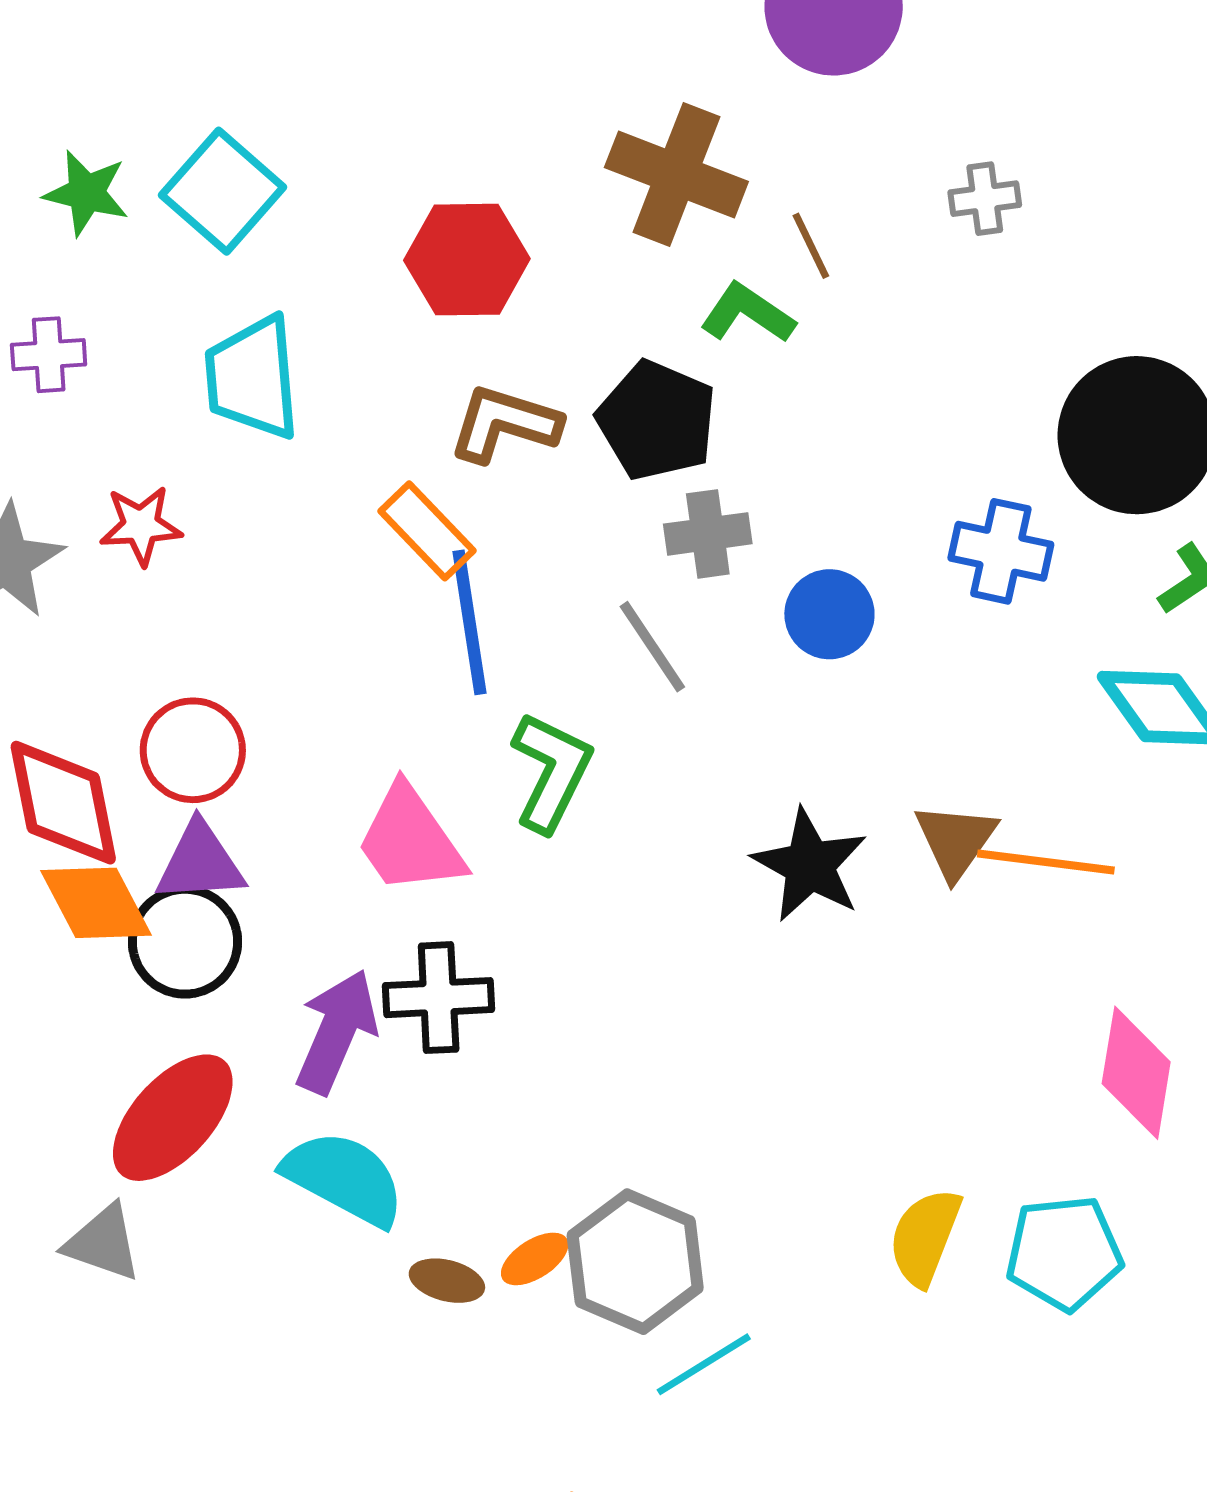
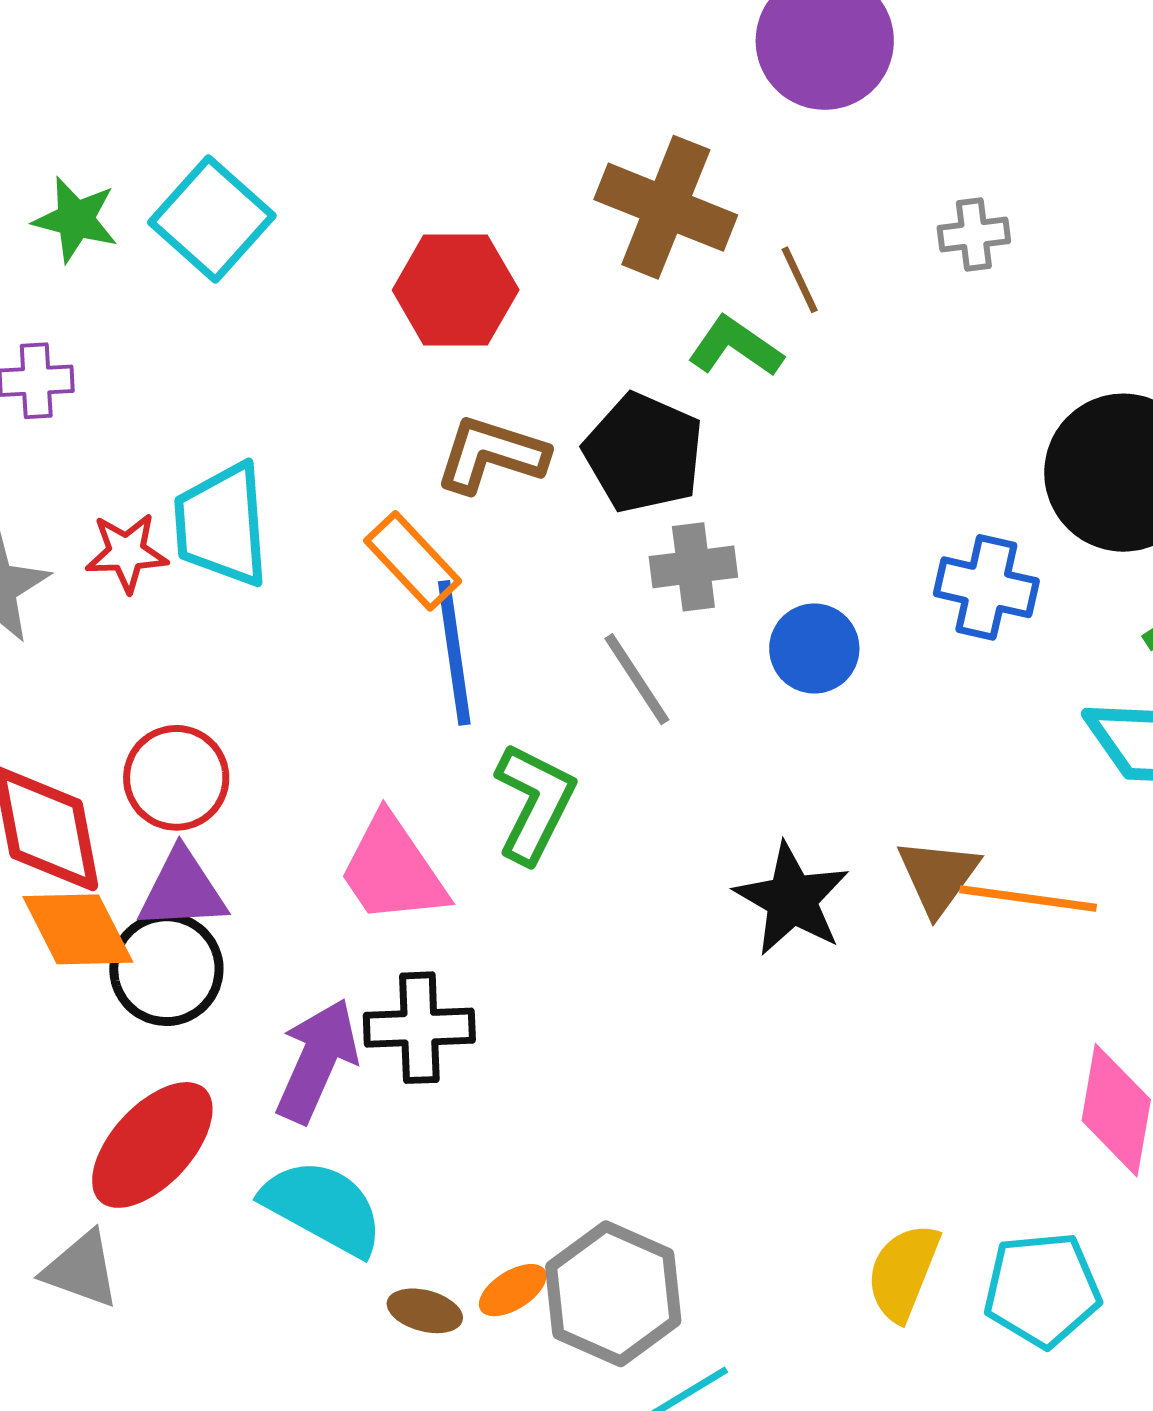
cyan trapezoid: (253, 378) -> (222, 525), moved

